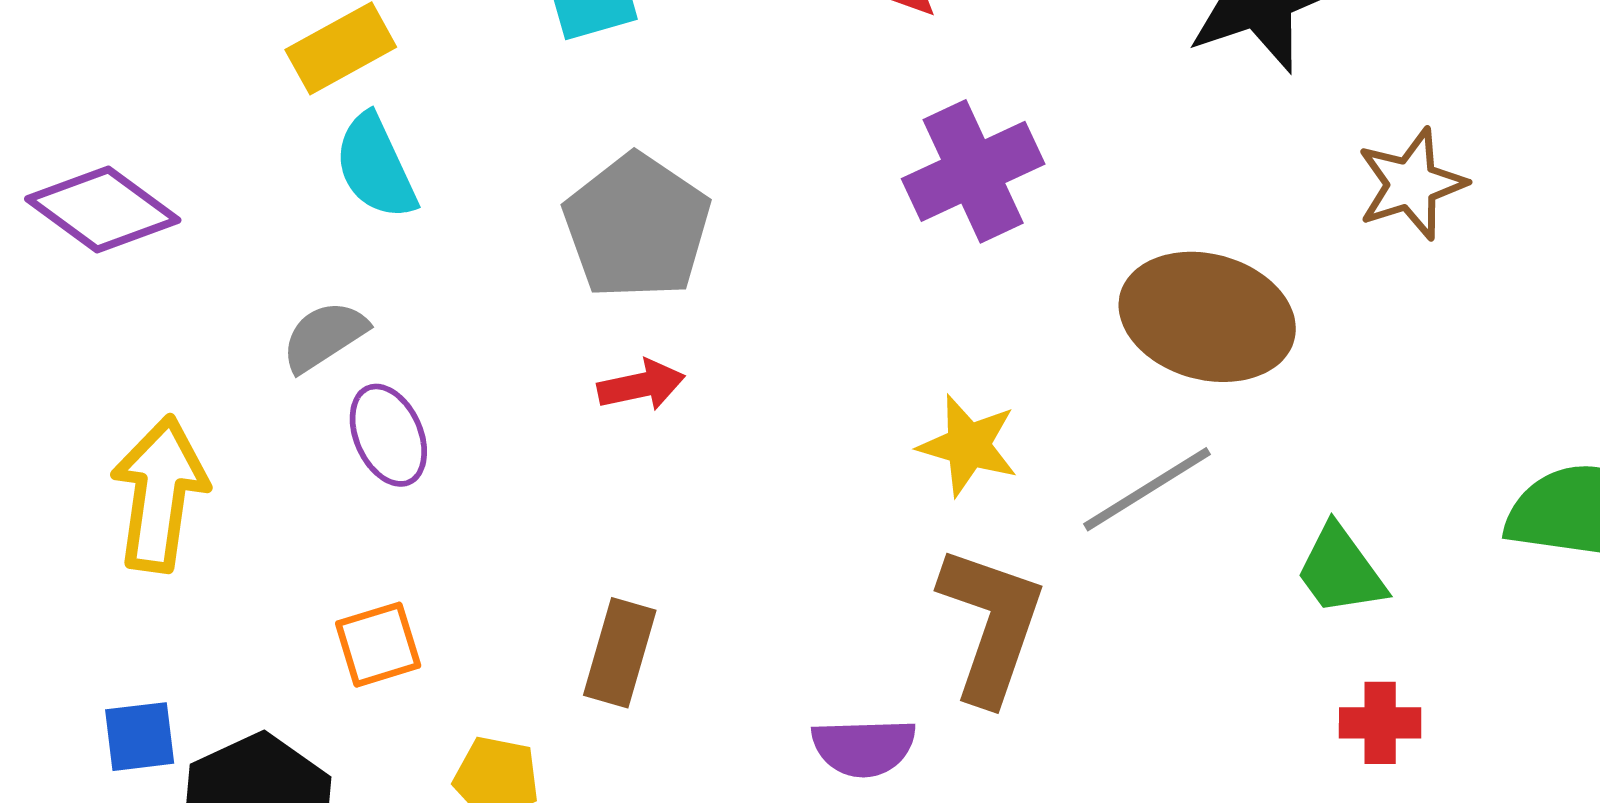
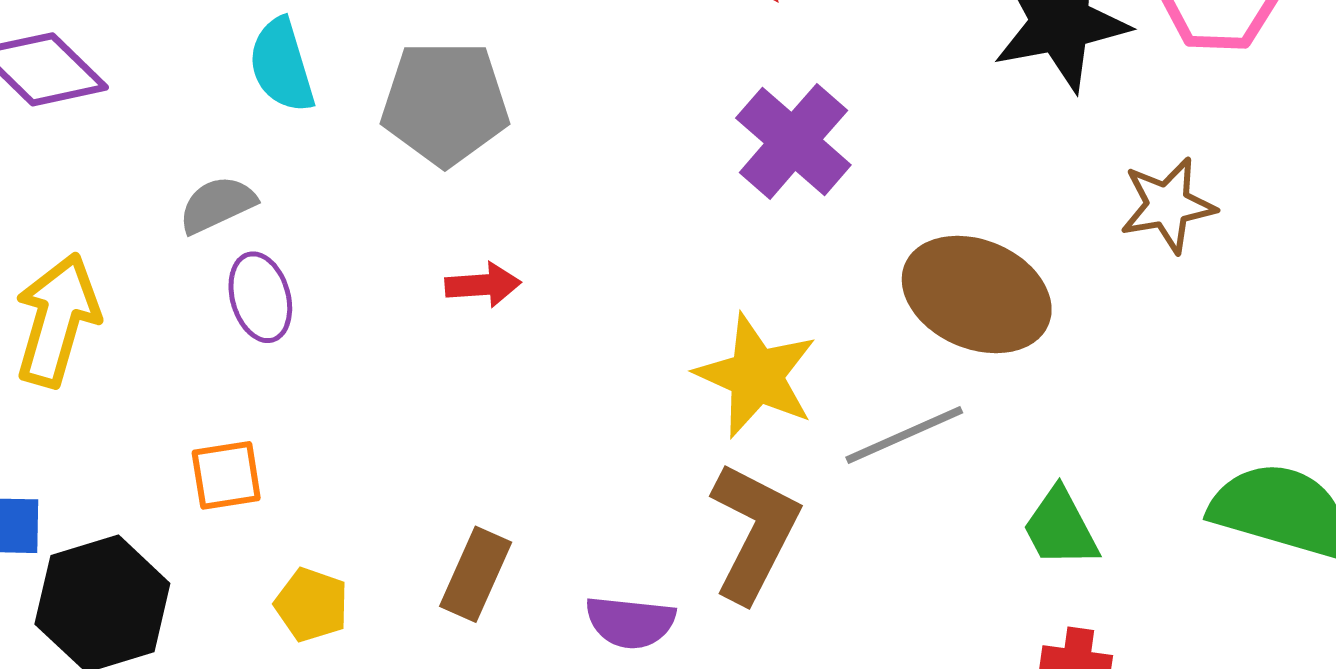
purple cross: (973, 171) -> (793, 141), turned -32
gray pentagon: (637, 227) -> (445, 103), moved, turned 30
yellow star: (968, 445) -> (756, 376), size x1.4
brown rectangle: (620, 653) -> (476, 574), moved

